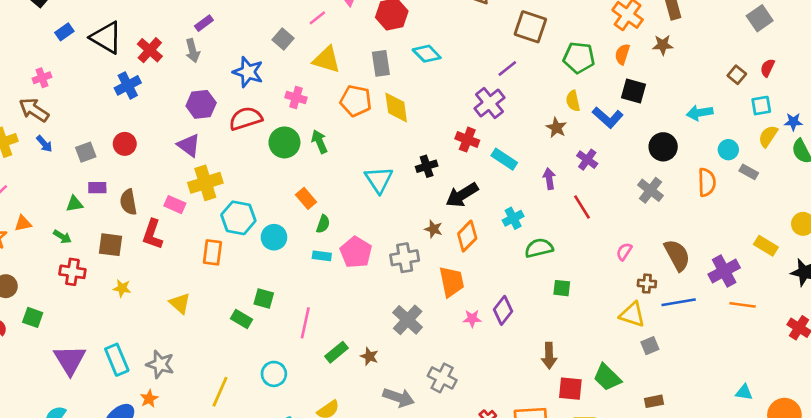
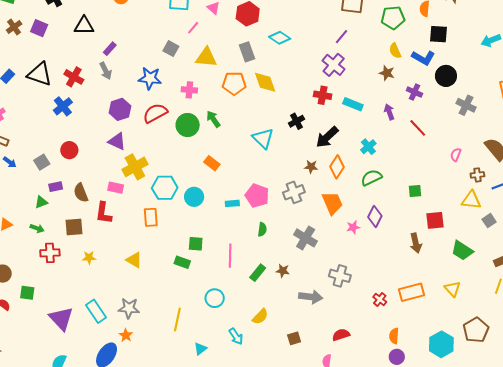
black circle: (663, 147) -> (446, 76), moved
green semicircle: (323, 224) -> (262, 229), moved
green semicircle: (539, 248) -> (371, 178), moved
red square: (570, 389) -> (435, 220), moved

